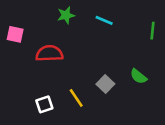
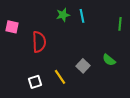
green star: (66, 15) -> (63, 15), moved
cyan line: (104, 20) -> (82, 16), turned 56
red semicircle: (49, 53) -> (39, 42), turned 90

